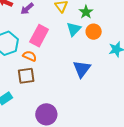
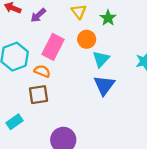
cyan triangle: (74, 29) -> (101, 59), moved
orange circle: (94, 32) -> (87, 39), moved

